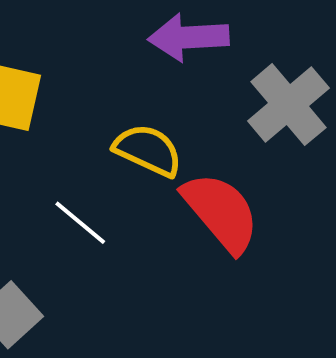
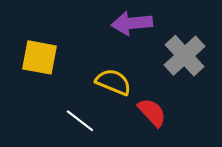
red semicircle: (221, 212) -> (152, 112), size x0.7

